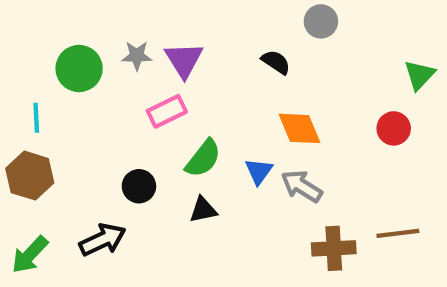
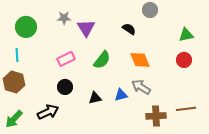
gray star: (137, 56) -> (64, 18), moved
green circle: (79, 68) -> (26, 27), moved
green triangle: (419, 75) -> (186, 35), moved, turned 35
pink rectangle: (167, 111) -> (66, 59), moved
green semicircle: (203, 158) -> (102, 60), moved
blue triangle: (259, 171) -> (121, 95), moved, turned 40

